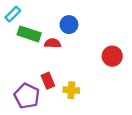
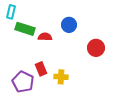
cyan rectangle: (13, 14) -> (11, 12), turned -32
blue circle: (69, 25) -> (69, 25), moved

